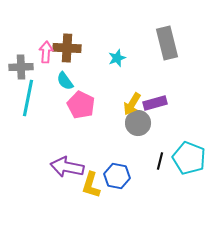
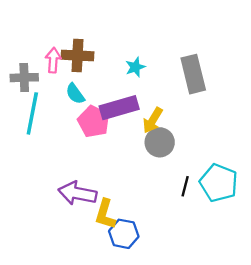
gray rectangle: (167, 43) -> (193, 74), moved
purple rectangle: (155, 103) -> (119, 108), moved, size x1.4
blue hexagon: (117, 176) -> (124, 234), moved

